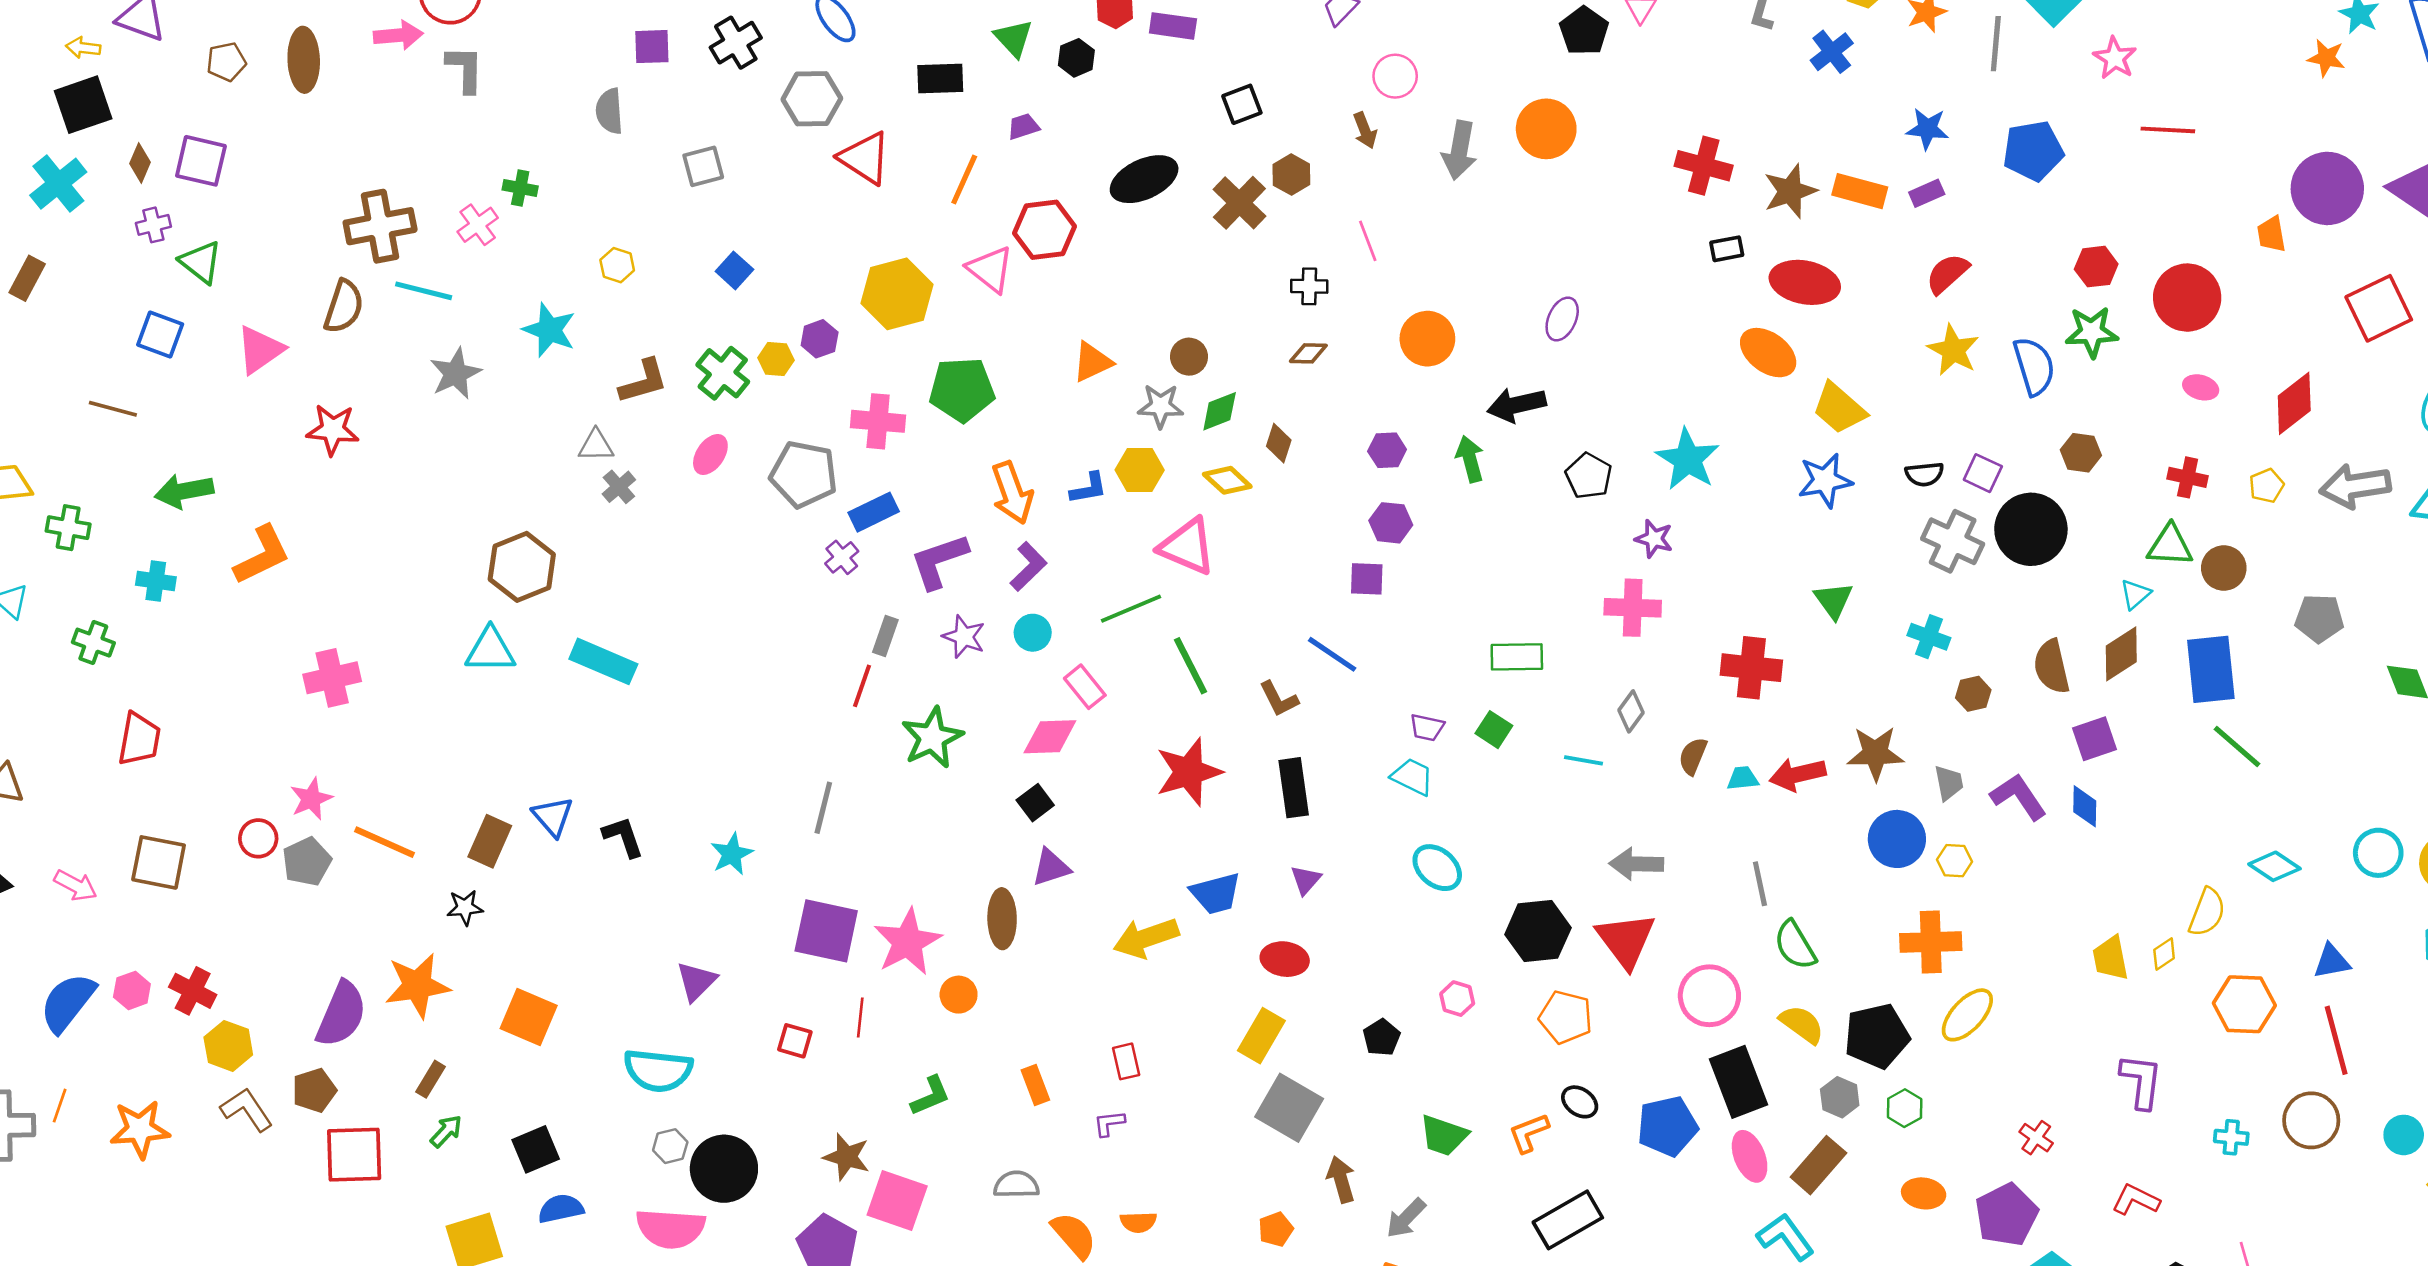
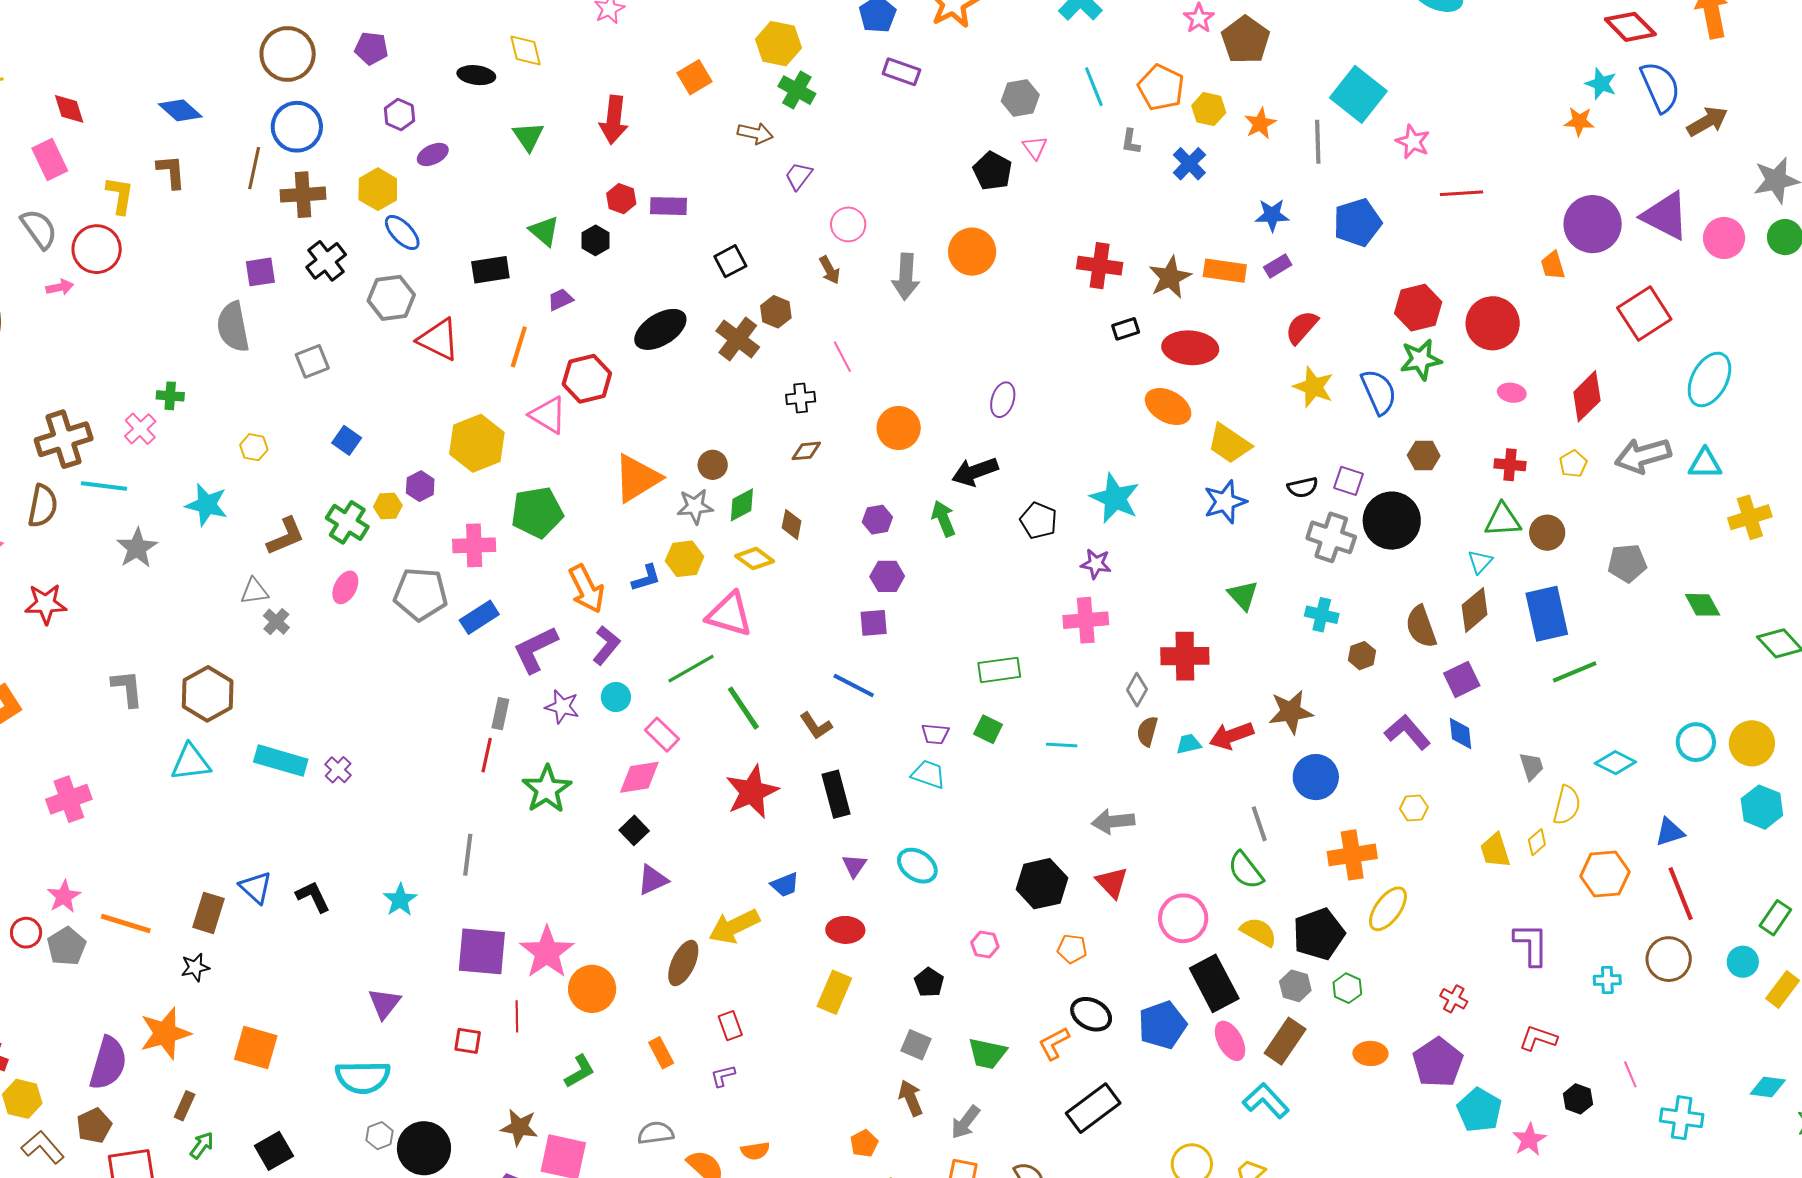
pink arrow: (398, 35) -> (60, 287), size x0.7
gray L-shape: (465, 69) -> (127, 688), moved
gray semicircle: (609, 111) -> (233, 327), size x1.4
red hexagon: (2096, 267) -> (1418, 308), size x1.4
orange triangle: (1092, 362) -> (637, 478), size x1.5
purple cross: (842, 557) -> (338, 770), moved
gray diamond: (1631, 711) -> (1137, 690), moved
green line: (2237, 746) -> (1575, 672), turned -57
gray trapezoid: (1949, 783) -> (1532, 766), moved
yellow hexagon: (1955, 861) -> (1414, 808), moved
cyan ellipse: (1437, 868) -> (917, 866), moved
gray line: (1760, 884) -> (1259, 824), moved
blue trapezoid: (1216, 893) -> (785, 885), size x0.7
brown ellipse: (1002, 919) -> (683, 963), moved, turned 33
red triangle: (1626, 940) -> (1112, 883), size x0.7
orange circle: (959, 995) -> (592, 989), size x1.6
orange pentagon: (1566, 1017) -> (1072, 949), size x0.7
black ellipse: (1580, 1102) -> (1091, 1014), size x1.4
gray square: (1289, 1108) -> (916, 1045), moved, size x0.6

